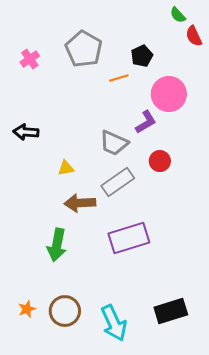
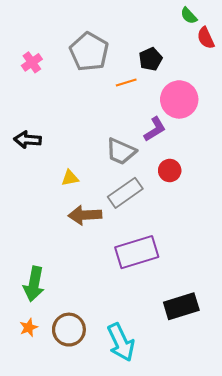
green arrow: (57, 245) -> (34, 284), moved
black rectangle: (171, 311) -> (181, 306), moved

